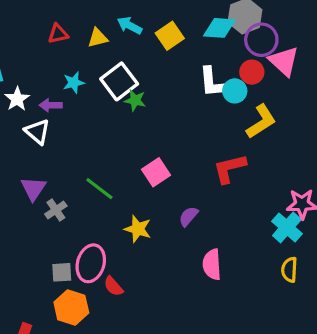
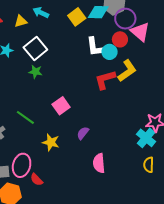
yellow square: (170, 36) -> (77, 17), moved
green star: (135, 100) -> (35, 72), moved
red L-shape: (230, 168) -> (105, 80), moved

